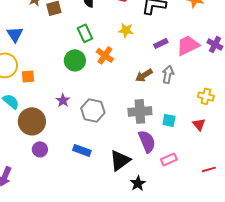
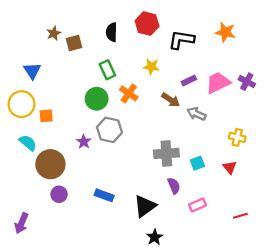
gray arrow: (168, 74) -> (196, 114), turned -78
brown arrow: (144, 75) -> (171, 100), moved, turned -114
gray hexagon: (93, 110) -> (109, 130), moved
cyan square: (169, 120) -> (197, 163), turned -32
purple semicircle: (147, 141) -> (174, 186), size x0.7
black star: (138, 183) -> (155, 237), moved

